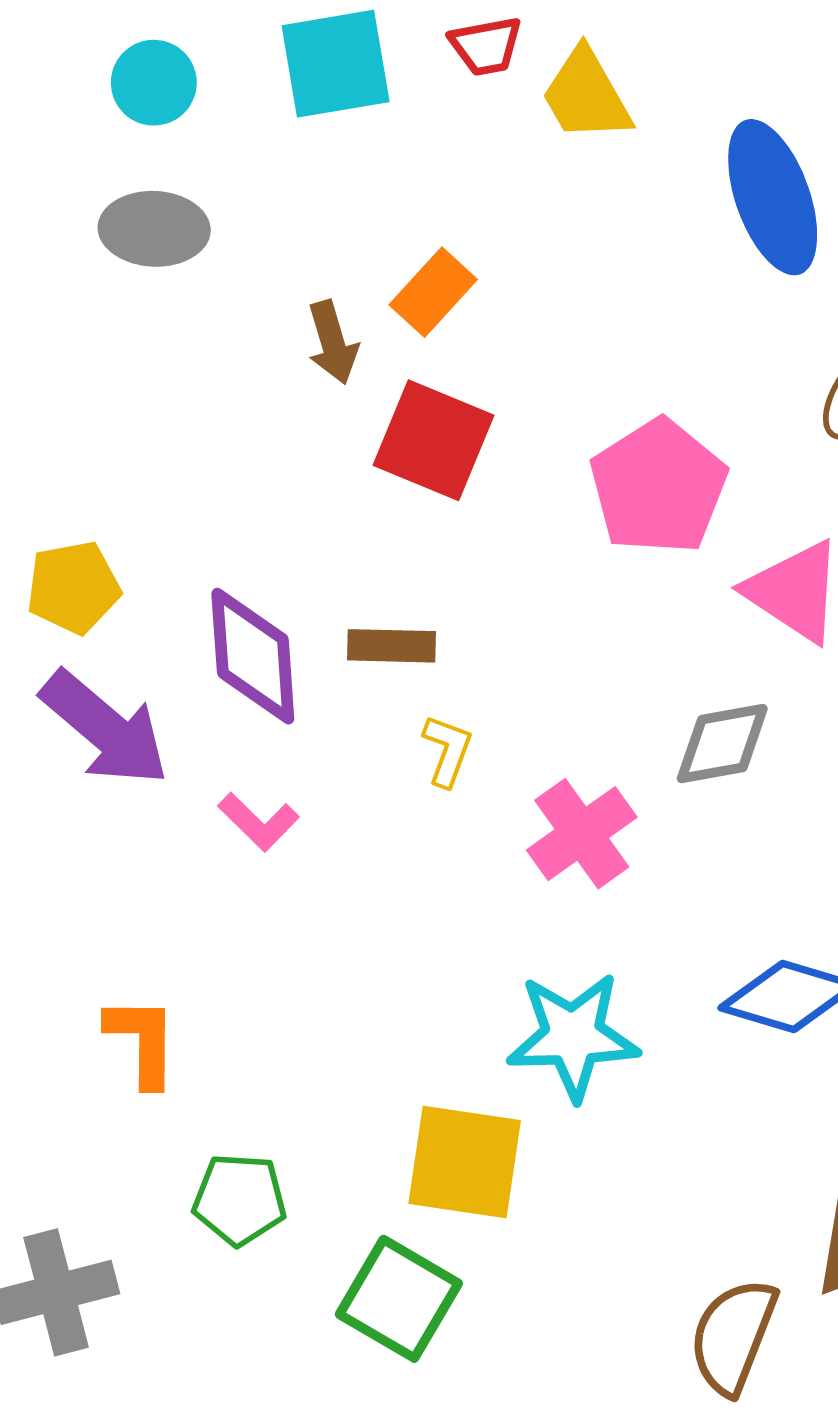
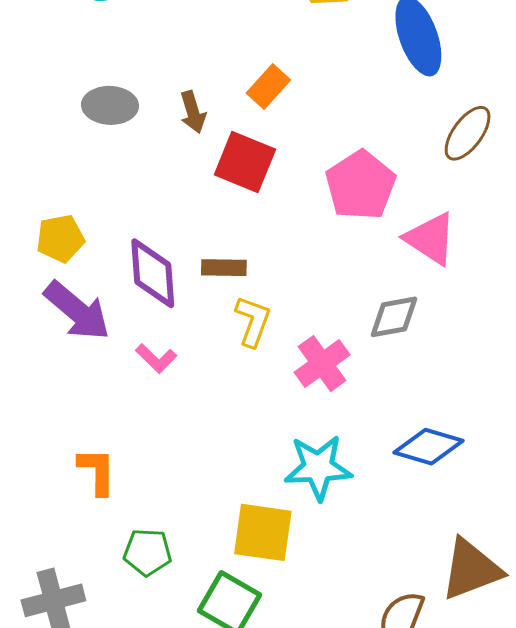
gray ellipse: (154, 229) -> (110, 105), moved
orange rectangle: (433, 292) -> (268, 86), moved
yellow L-shape: (447, 750) -> (253, 321), size x1.4

